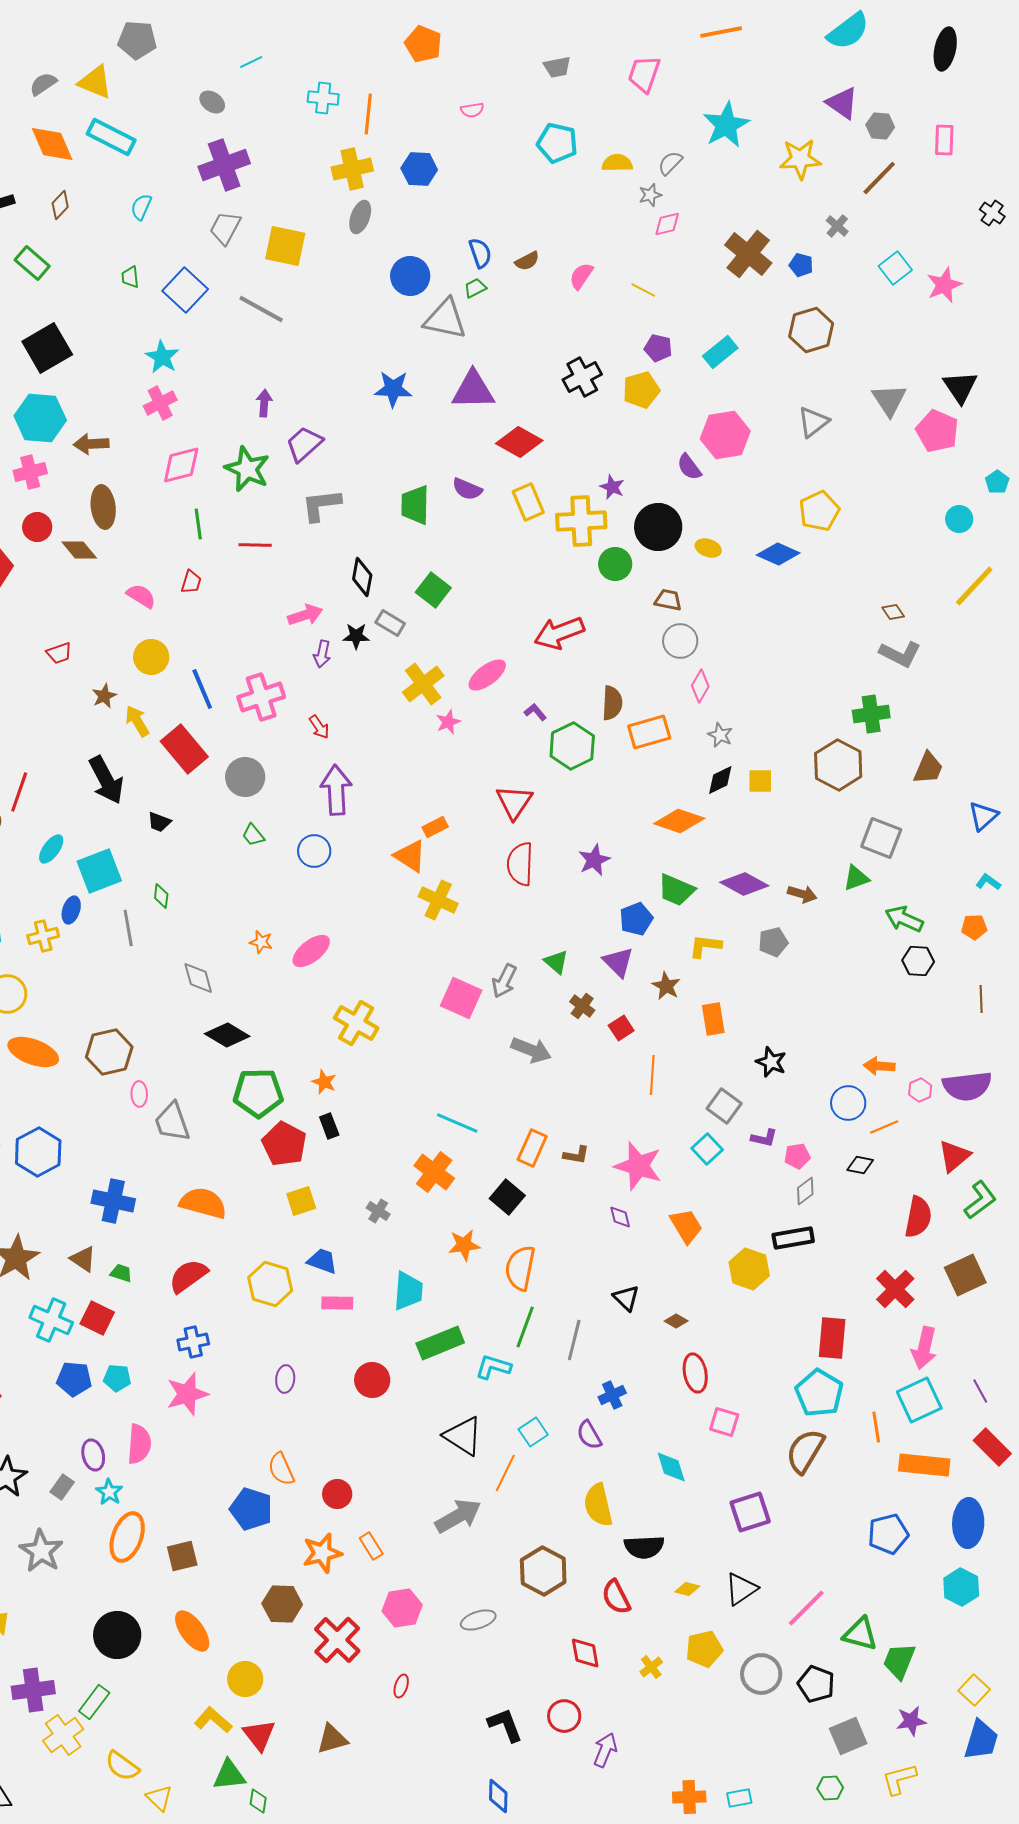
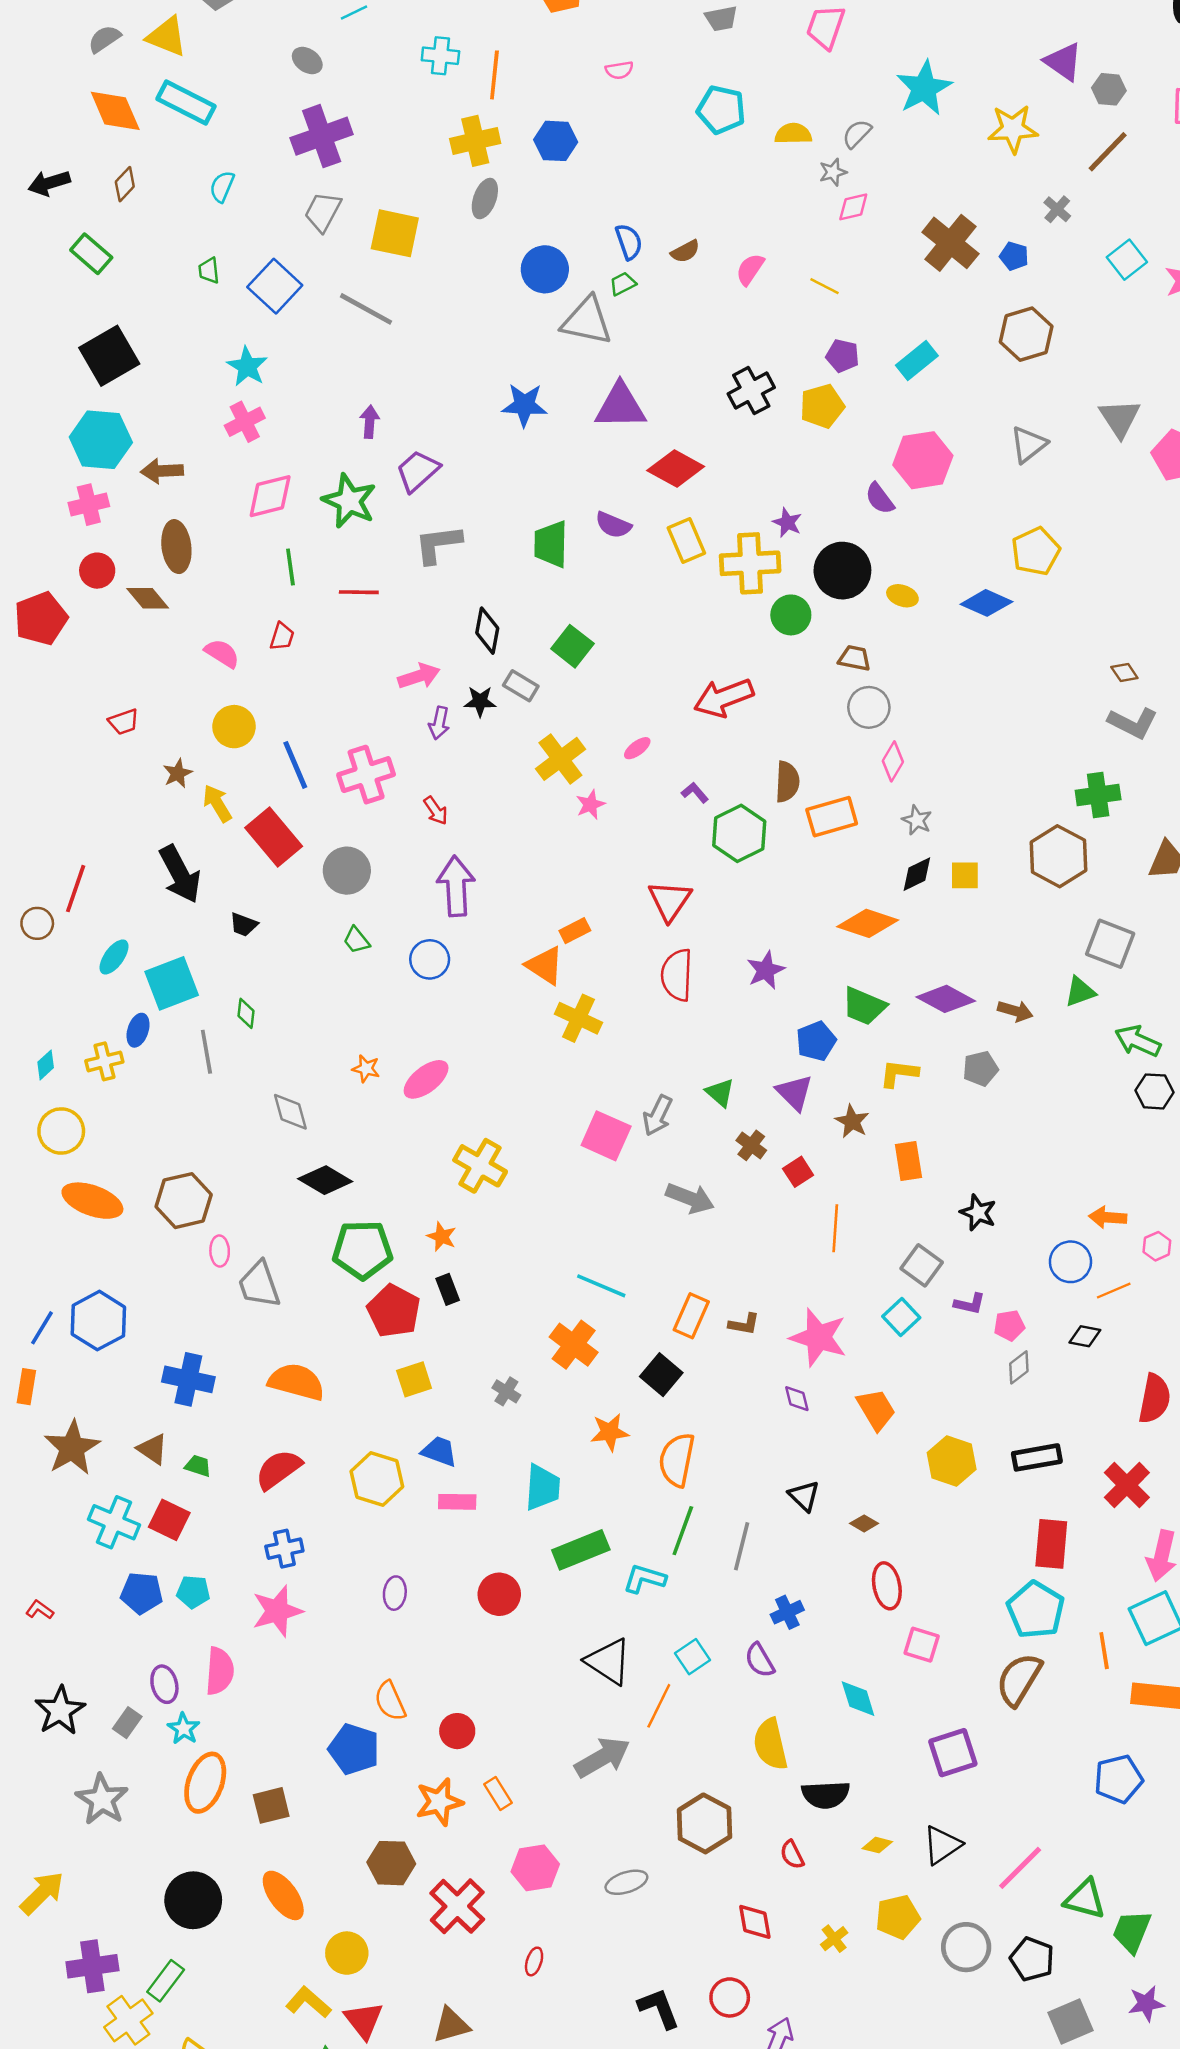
pink ellipse: (487, 675) -> (637, 748), size x0.6
black rectangle: (793, 1238) -> (1037, 1457), moved
red semicircle: (616, 1597) -> (792, 1855), size x0.7

